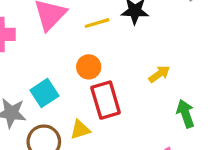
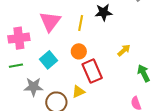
yellow line: (97, 23) -> (81, 23), turned -56
cyan square: (44, 93) -> (49, 60), moved

